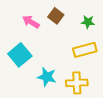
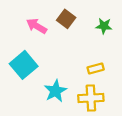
yellow rectangle: (85, 50) -> (96, 68), moved, size x0.6
cyan star: (47, 77) -> (55, 91), turned 30

